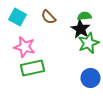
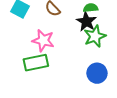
pink star: (24, 47) -> (43, 40), moved

